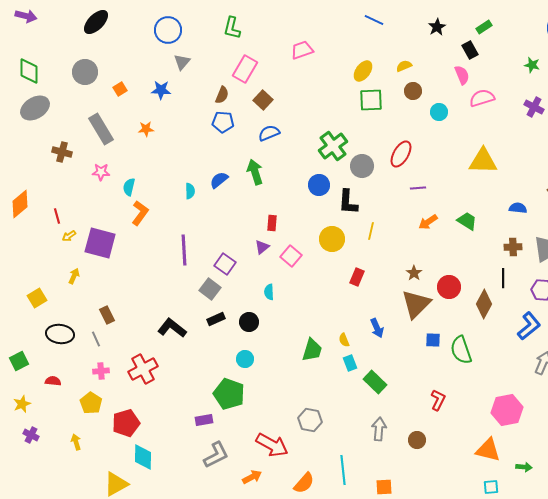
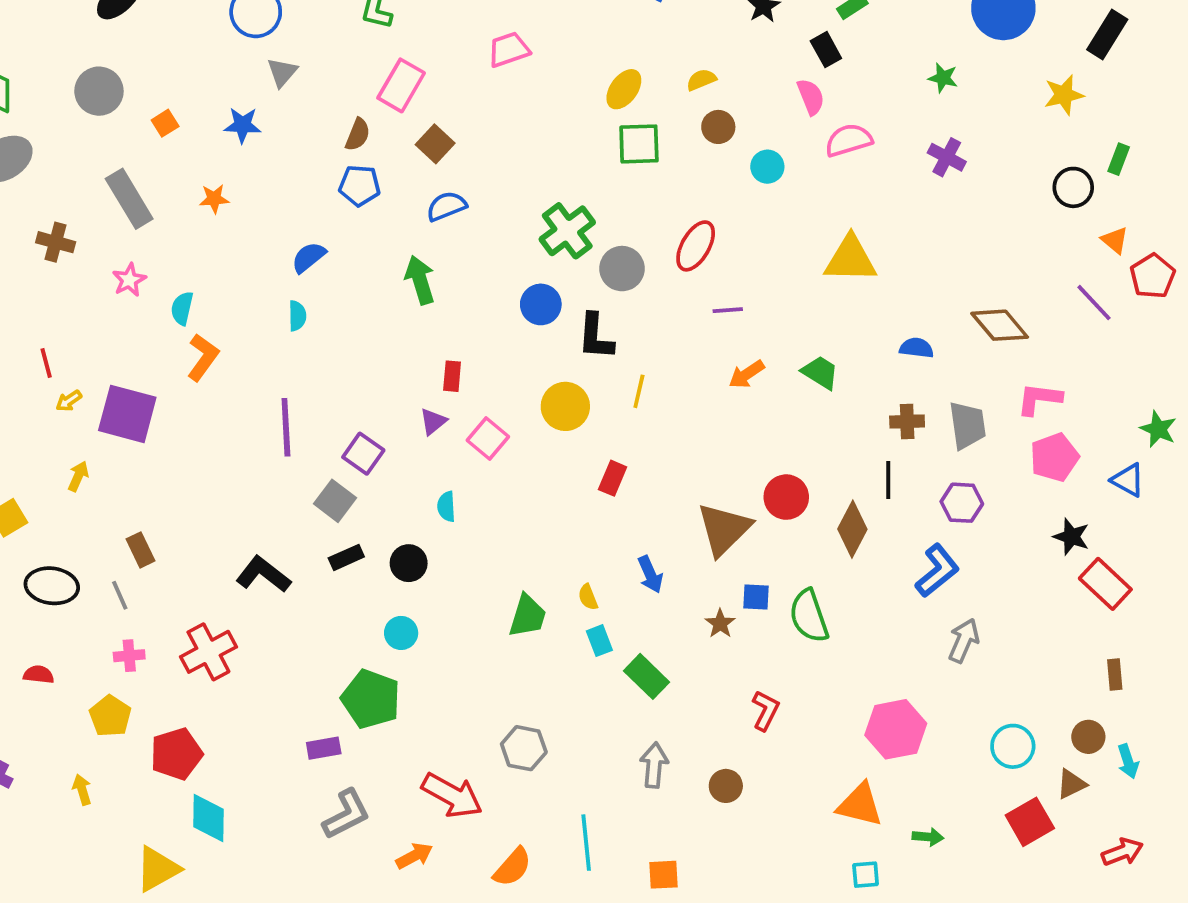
pink star: (101, 172) -> (129, 280), turned -30
blue semicircle: (219, 180) -> (309, 257), moved
brown star: (414, 273) -> (720, 624), moved

